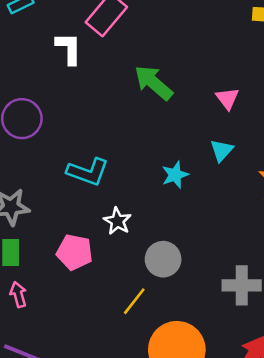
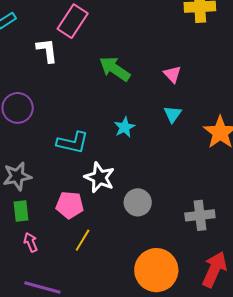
cyan star: (175, 175) -> (125, 127), moved
white star: (117, 221) -> (100, 177), size x1.4
yellow line: (134, 301) -> (83, 240), moved

